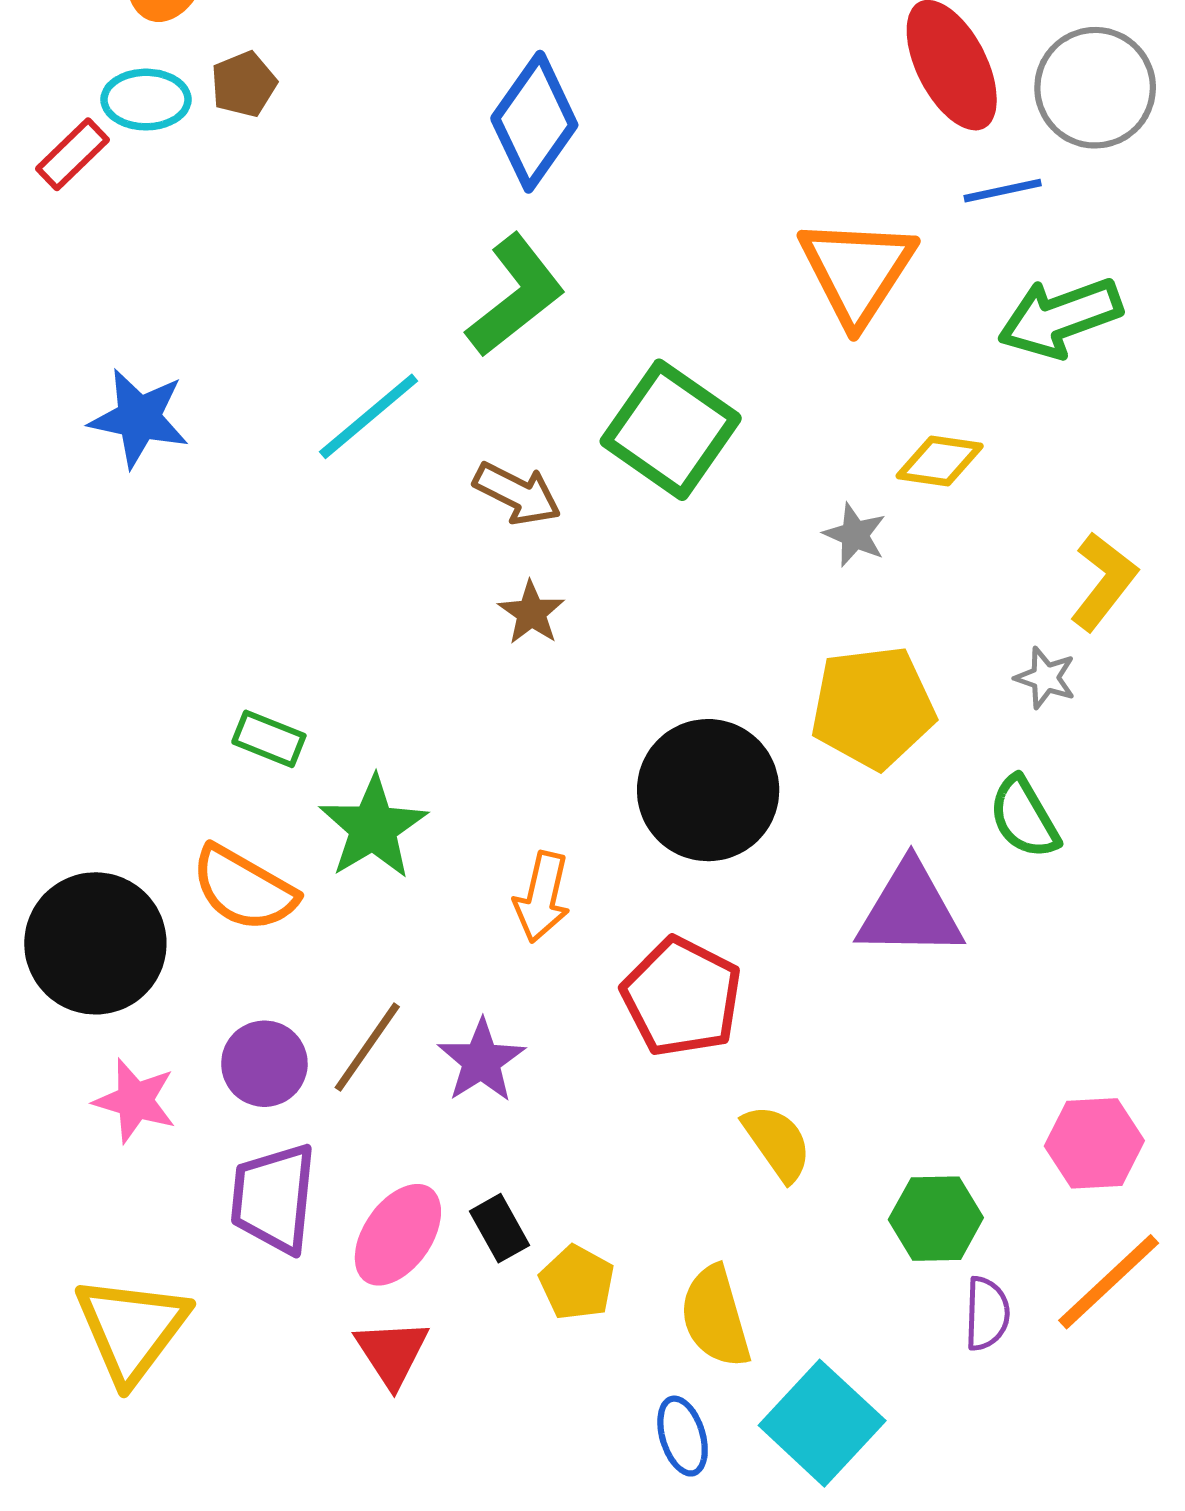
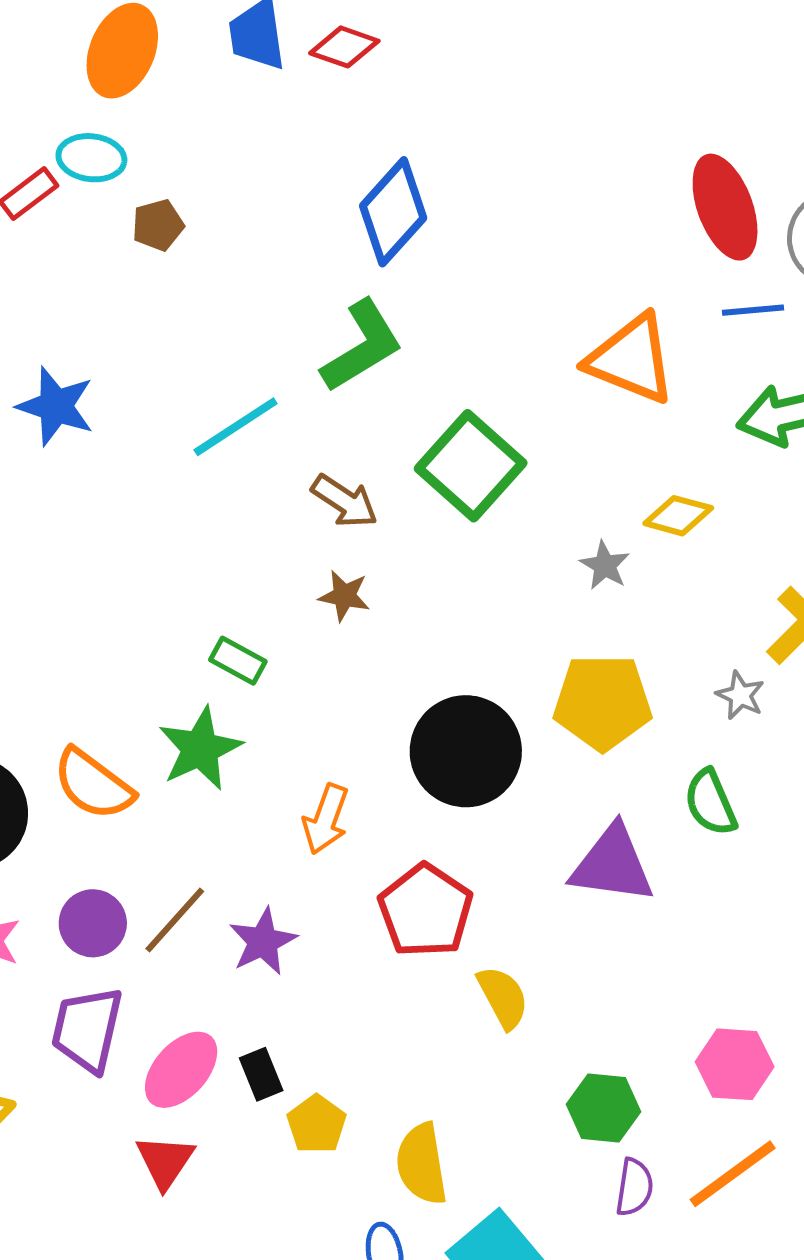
brown pentagon: (244, 84) -> (158, 225), moved
orange triangle: (857, 271) -> (631, 359), turned -48
brown star: (531, 613) -> (344, 596), turned -30
green rectangle: (269, 739) -> (238, 661), moved
yellow semicircle: (777, 1143) -> (503, 997), moved

